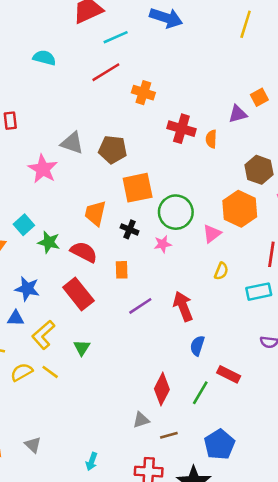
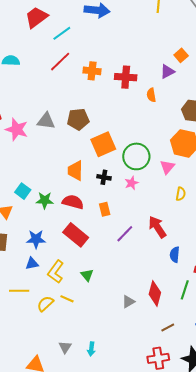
red cross: (181, 129) -> (126, 77), moved
pink star: (43, 169) -> (17, 129), moved
gray triangle: (141, 420) -> (128, 302), moved
gray triangle: (33, 445) -> (65, 347), moved, turned 32
cyan arrow: (92, 462) -> (91, 349), moved

